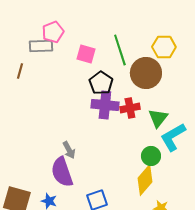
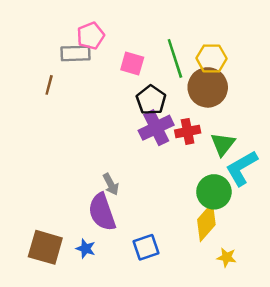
yellow hexagon: (164, 47) -> (211, 58), moved
purple cross: (105, 105) -> (156, 128), turned -32
green circle: (151, 156) -> (214, 192), size x1.4

